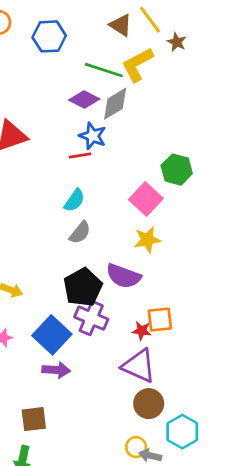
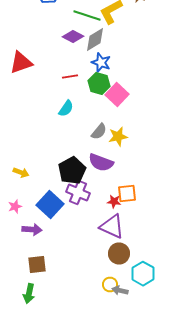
blue star: (93, 136) -> (101, 62), moved
green hexagon: (177, 170) -> (99, 84), moved
pink square: (146, 199) -> (117, 94), moved
gray semicircle: (80, 233) -> (99, 132), moved
purple arrow: (56, 370) -> (32, 230), moved

